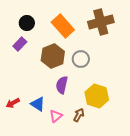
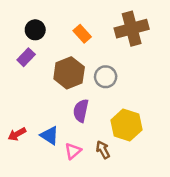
orange rectangle: (63, 26) -> (82, 34), size x0.6
brown arrow: (79, 115) -> (103, 150), turned -56

